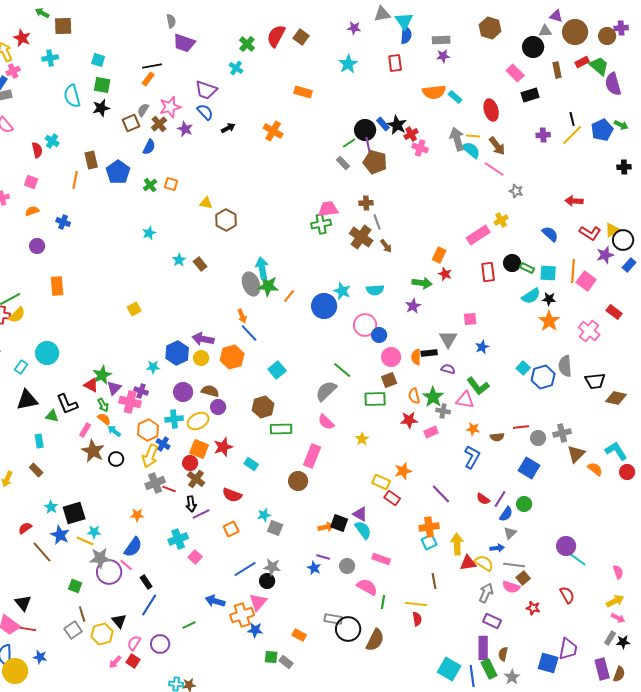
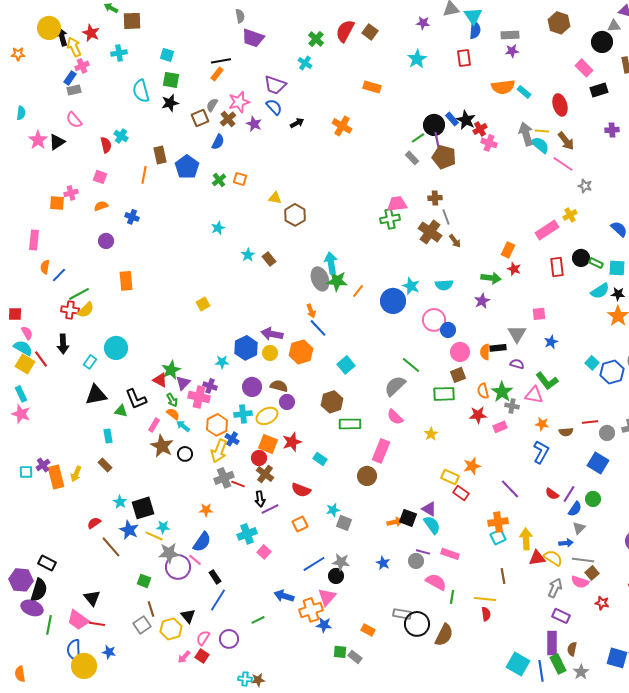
purple line: (323, 557) -> (423, 552), moved

